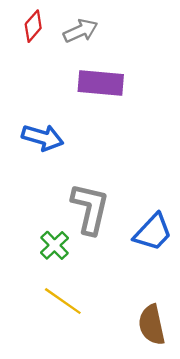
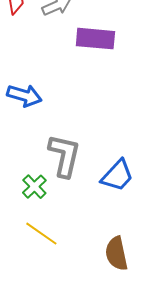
purple rectangle: (101, 83) -> (95, 39), moved

